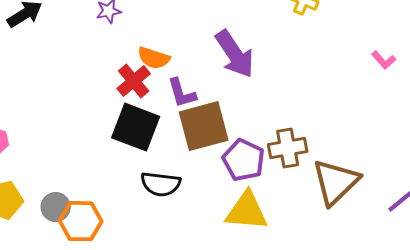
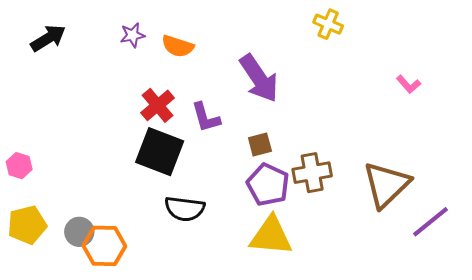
orange semicircle: (154, 58) -> (178, 46), moved
brown square: (204, 126) -> (260, 145), moved, size x0.5
brown triangle: (336, 182) -> (386, 185), moved

